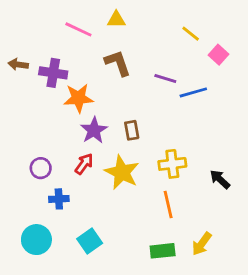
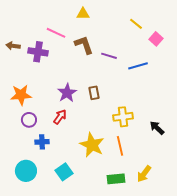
pink line: (78, 29) -> (56, 33), moved
purple line: (165, 78) -> (109, 56), moved
orange star: (78, 98) -> (21, 95), moved
yellow star: (122, 172) -> (92, 145), moved

